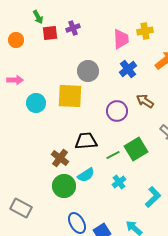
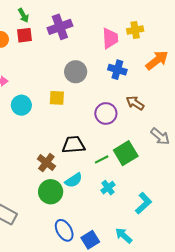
purple cross: (73, 28) -> (60, 27), size x1.6
red square: (50, 33) -> (24, 35), moved
blue cross: (128, 69) -> (117, 70), turned -36
yellow square: (70, 96) -> (57, 98), size x0.6

